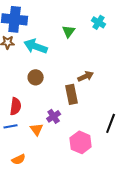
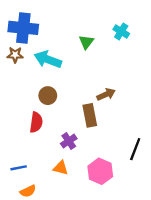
red semicircle: (16, 106) -> (36, 122), moved
blue line: (11, 126) -> (19, 168), moved
orange triangle: (37, 129) -> (61, 168), moved, turned -40

